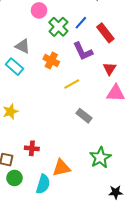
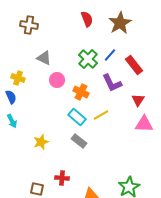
pink circle: (39, 10) -> (57, 80), moved
gray triangle: (23, 46) -> (44, 58), moved
cyan rectangle: (14, 67) -> (77, 117), moved
gray rectangle: (84, 116) -> (79, 141), moved

